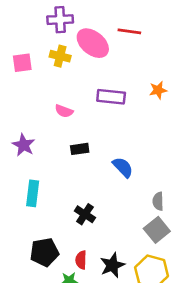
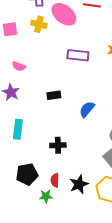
pink semicircle: (64, 111) -> (19, 66), moved
blue semicircle: (123, 167) -> (87, 109), turned -96
black cross: (85, 214) -> (58, 145), turned -35

